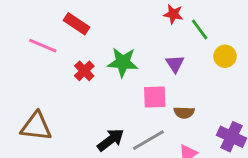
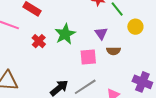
green star: (123, 62) -> (65, 34), turned -30
brown semicircle: (184, 112) -> (114, 51), moved

